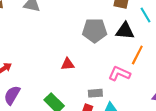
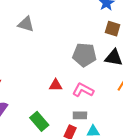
pink L-shape: (119, 74) -> (83, 90), moved

